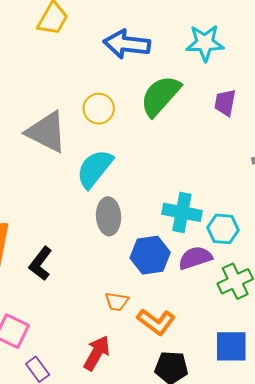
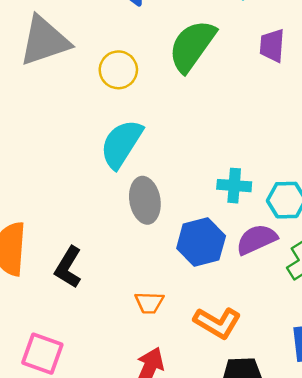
gray triangle: (47, 132) -> (44, 41), moved, turned -39
cyan cross: (182, 212) -> (234, 186), size x0.7
orange trapezoid: (117, 302) -> (149, 303), moved

